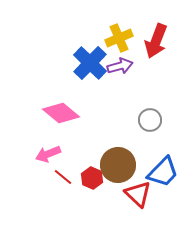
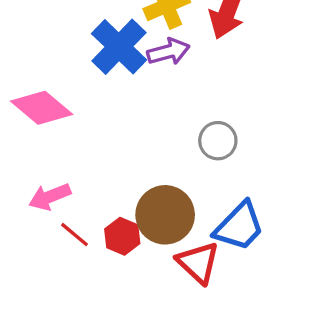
pink diamond: (61, 113) -> (42, 108), moved

